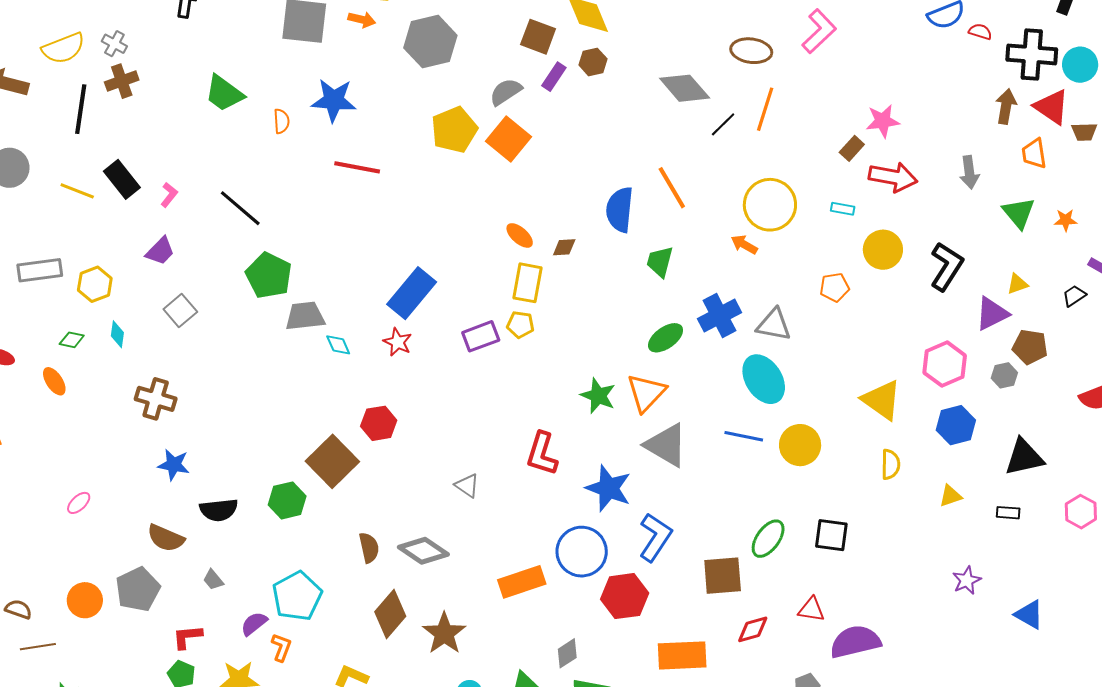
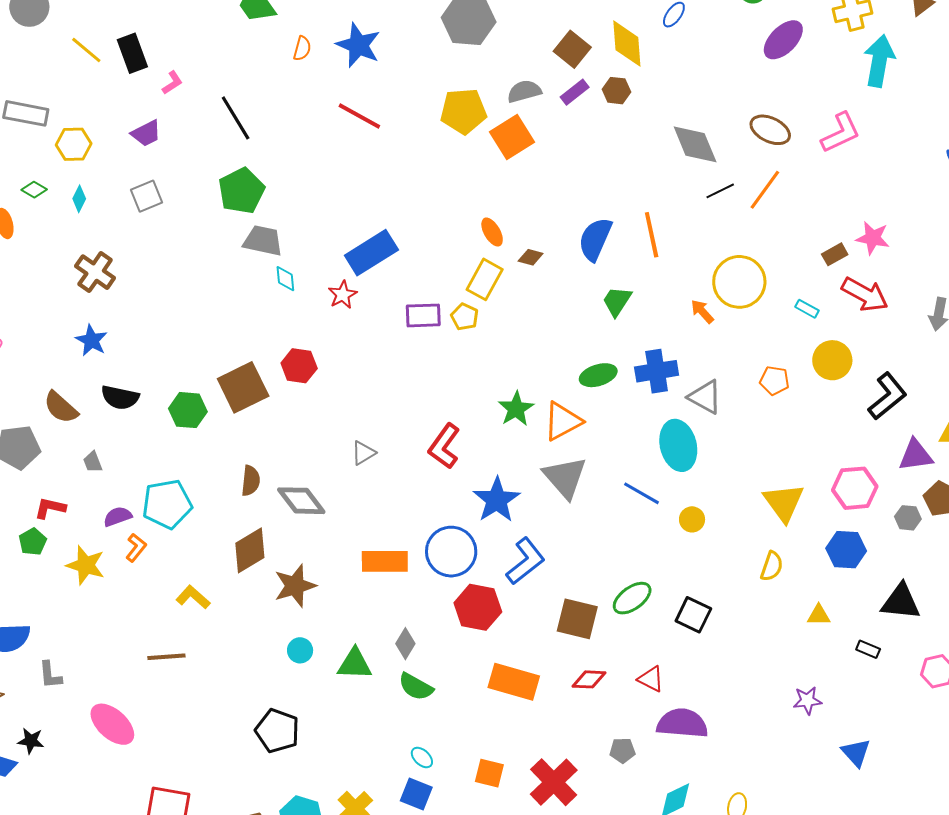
yellow circle: (800, 445) -> (692, 519), size x0.6
gray triangle: (467, 486) -> (363, 453), turned 36
gray diamond: (567, 653) -> (405, 644), turned -44

